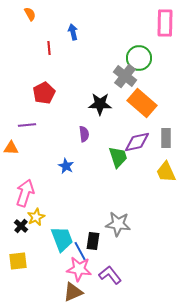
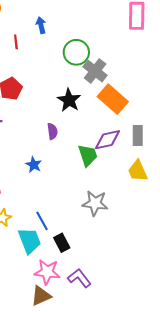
green circle: (139, 58) -> (76, 52), moved
black star: (100, 104) -> (69, 100), turned 30
gray star: (118, 224) -> (95, 203), moved
black rectangle: (93, 241) -> (62, 243), turned -36
blue line: (80, 251) -> (42, 221), moved

